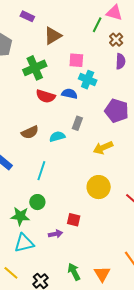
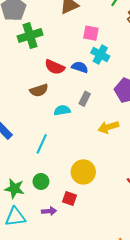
green cross: (35, 68) -> (30, 36), moved
brown semicircle: (30, 132) -> (39, 90), moved
yellow circle: (99, 187) -> (83, 172), moved
green circle: (37, 202) -> (41, 181), moved

